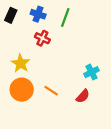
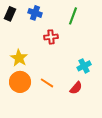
green line: (65, 17) -> (73, 16), moved
red cross: (42, 38) -> (51, 37), moved, turned -32

